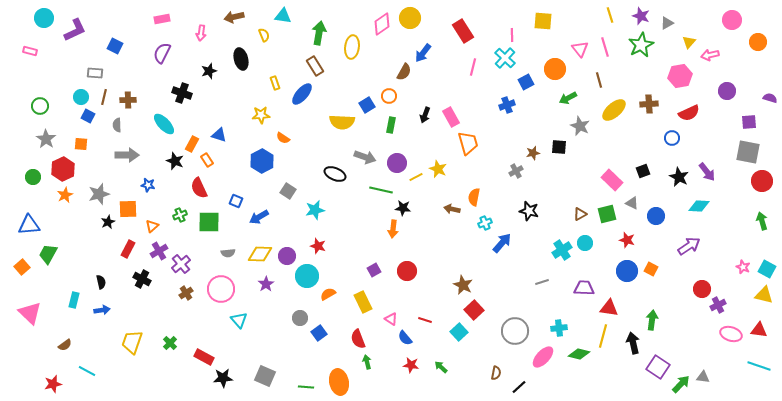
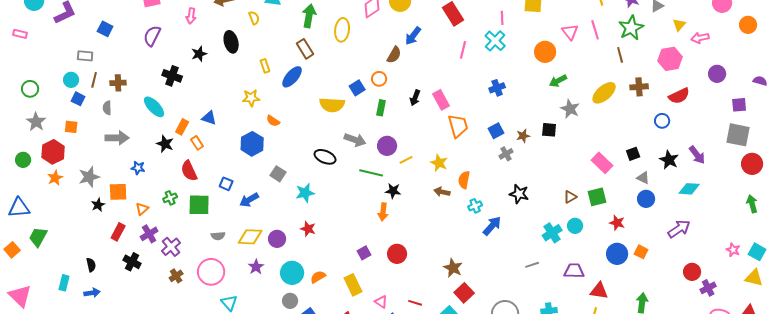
brown line: (599, 80) -> (620, 55), moved
blue square: (526, 82) -> (496, 131), moved
yellow star: (438, 169) -> (439, 163), moved
gray triangle: (632, 203) -> (643, 178), moved
cyan circle: (307, 276) -> (292, 273), moved

